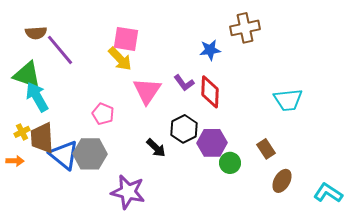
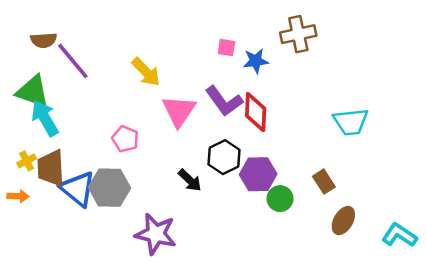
pink square: (126, 39) -> (226, 48), moved, size x0.6
purple L-shape: (184, 83) -> (224, 101), size x1.5

